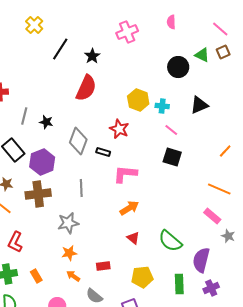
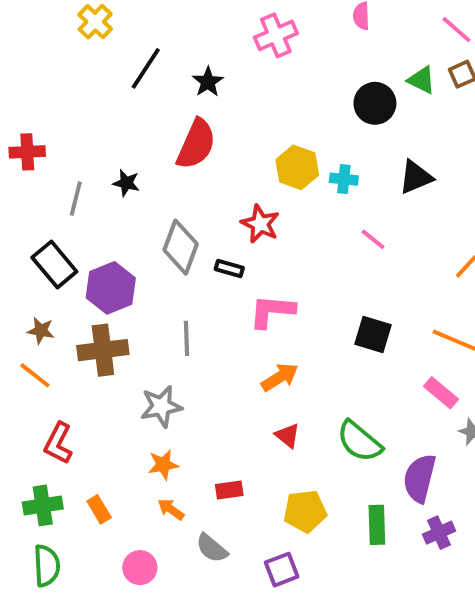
black star: (46, 122) -> (126, 183), moved
pink line: (171, 130) -> (373, 239), moved
black square: (172, 157) -> (373, 334), moved

